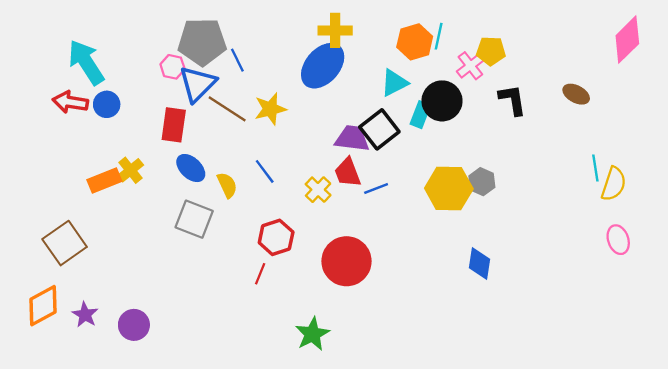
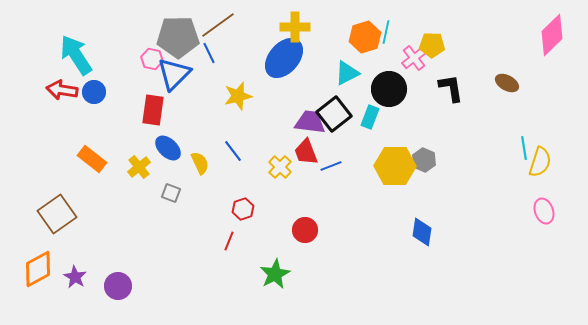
brown line: (227, 109) -> (218, 25), moved, turned -69
cyan rectangle: (420, 115) -> (370, 117), moved
yellow cross: (131, 170) -> (139, 167), moved
orange rectangle: (104, 181) -> (92, 159), turned 60
gray square: (194, 219) -> (171, 193), size x0.6
red hexagon: (276, 237) -> (243, 209), size x0.7
red circle: (347, 261) -> (305, 230), size x0.6
green star: (312, 334) -> (275, 274), moved

